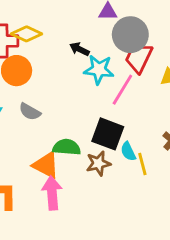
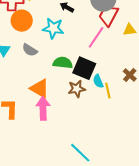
cyan star: (99, 70) -> (53, 28), moved
green semicircle: (67, 147) -> (63, 63), moved

